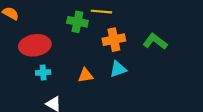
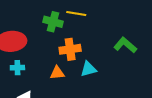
orange cross: (114, 40) -> (70, 49), moved

